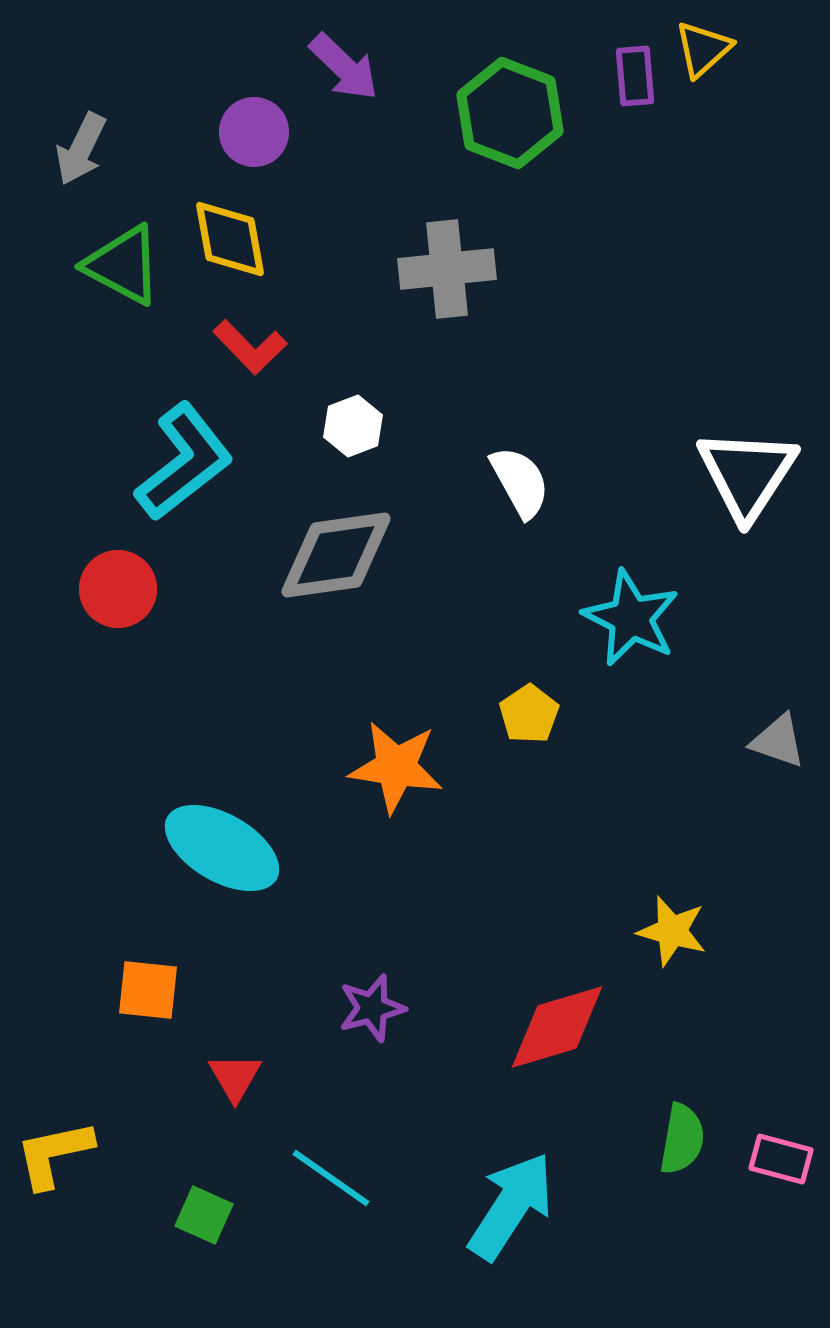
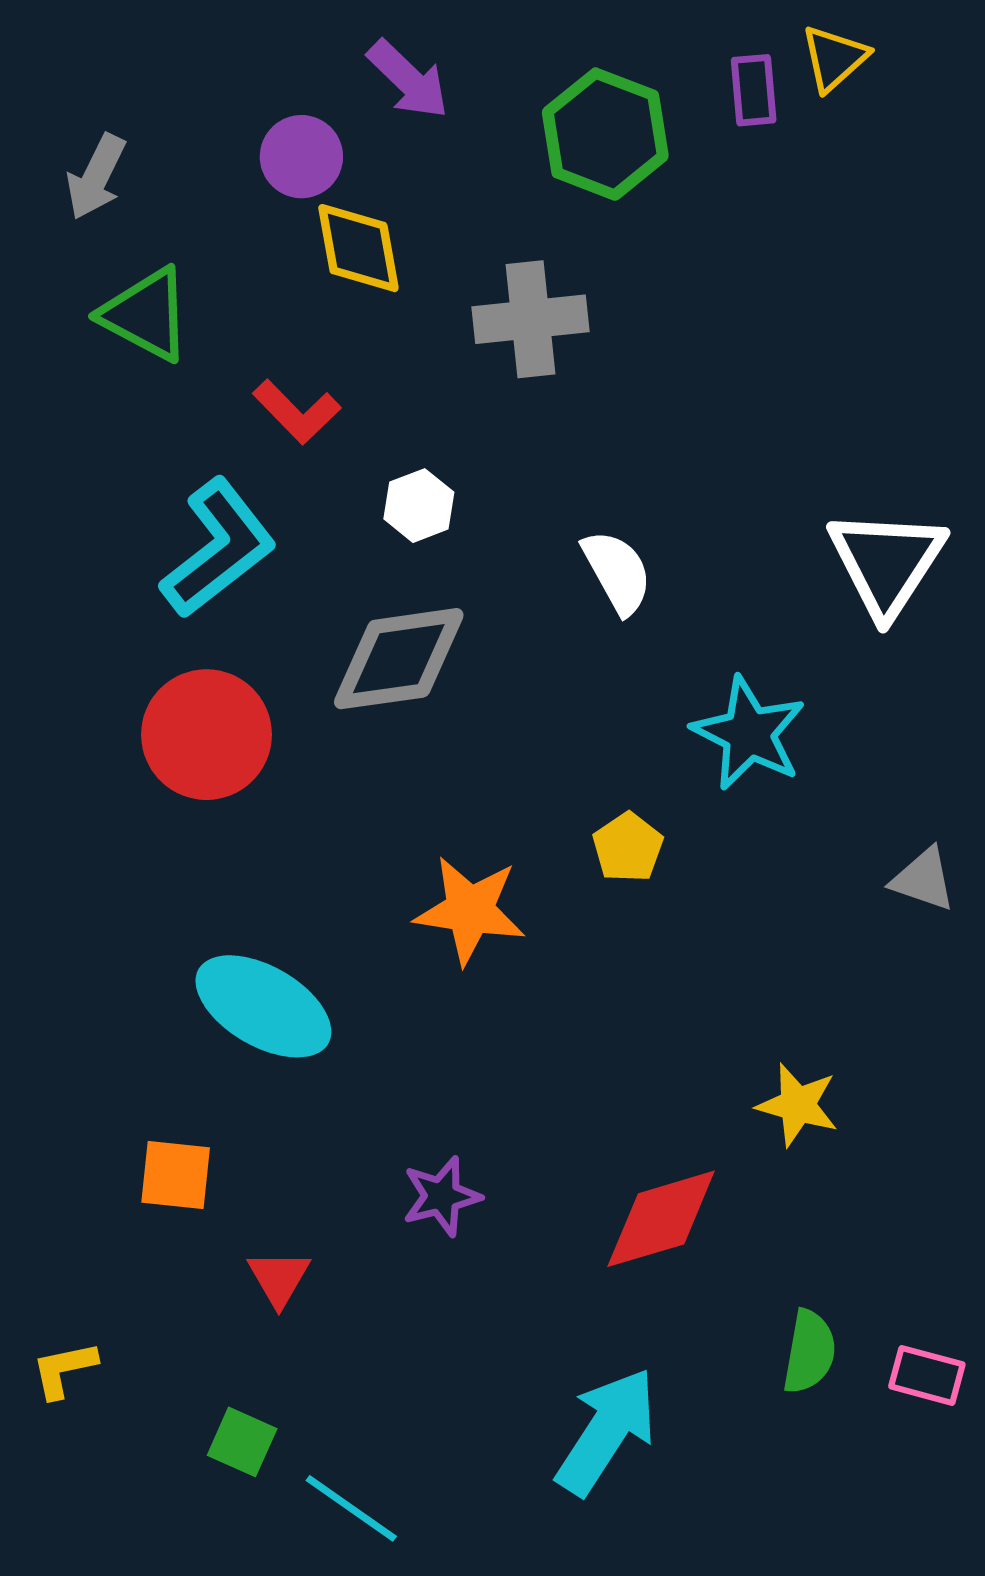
yellow diamond: (230, 239) -> (358, 248), moved
red circle: (118, 589) -> (206, 735), moved, size x1.4
yellow L-shape: (54, 1154) -> (64, 1370), size x0.7
cyan line: (331, 1178) -> (351, 1508), moved

